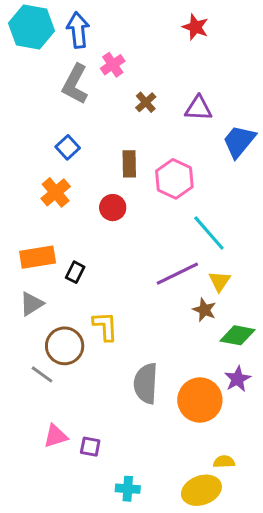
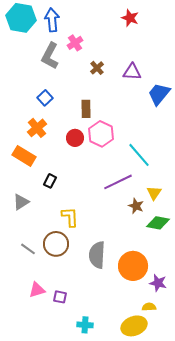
pink hexagon: (174, 179) -> (101, 134), moved
orange rectangle: (38, 257) -> (24, 156), moved, turned 40
yellow triangle: (219, 281) -> (154, 193), moved
brown circle: (65, 346) -> (56, 244), moved
purple star: (238, 379) -> (158, 283), moved, turned -30

